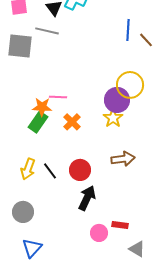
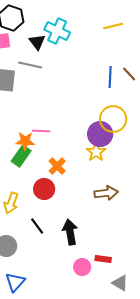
blue line: (128, 30) -> (110, 77), moved
orange cross: (72, 122) -> (57, 166), moved
red circle: (80, 170) -> (44, 189), moved
black line: (50, 171) -> (37, 226), moved
black arrow: (87, 198) -> (70, 232), turned -35

